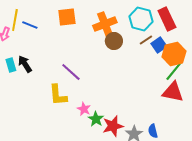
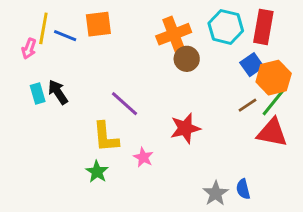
orange square: (67, 17) -> (98, 24), moved
red rectangle: (167, 19) -> (263, 27), turned 35
brown line: (146, 40) -> (247, 105), moved
green star: (96, 119) -> (97, 172), moved
red star: (113, 126) -> (185, 128), moved

